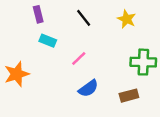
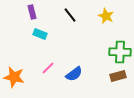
pink line: (79, 58) -> (48, 68), moved
orange star: (17, 74) -> (14, 77), moved, turned 30
brown rectangle: (129, 96) -> (118, 76), moved

